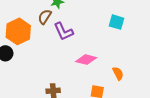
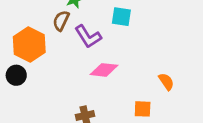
cyan square: (117, 22) -> (121, 17), moved
pink diamond: (86, 60) -> (104, 70), moved

